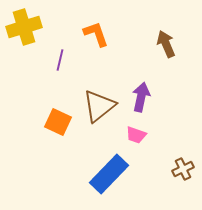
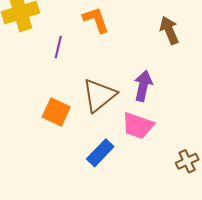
pink trapezoid: (136, 135) -> (138, 126), size x1.5
blue rectangle: (109, 174) -> (100, 153), moved, size x0.7

